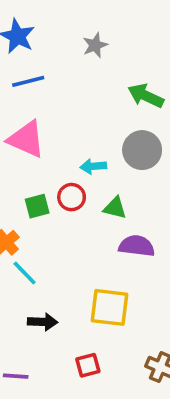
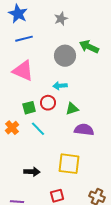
gray circle: (142, 150) -> (65, 56), moved
green triangle: (115, 208) -> (72, 109), turned -32
cyan line: (25, 273) -> (38, 129), moved

